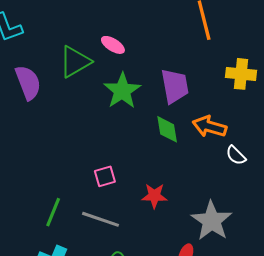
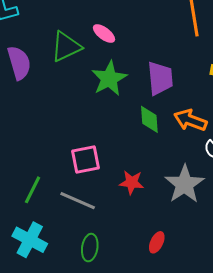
pink square: (105, 176) -> (85, 160), size x1.4
gray star: (212, 221) -> (185, 184), moved

